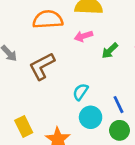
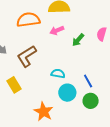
cyan semicircle: (80, 92) -> (58, 74), turned 72
yellow rectangle: (24, 126) -> (14, 85), moved

